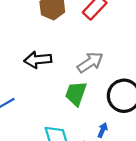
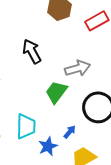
black arrow: (38, 60) -> (32, 51), turned 50

